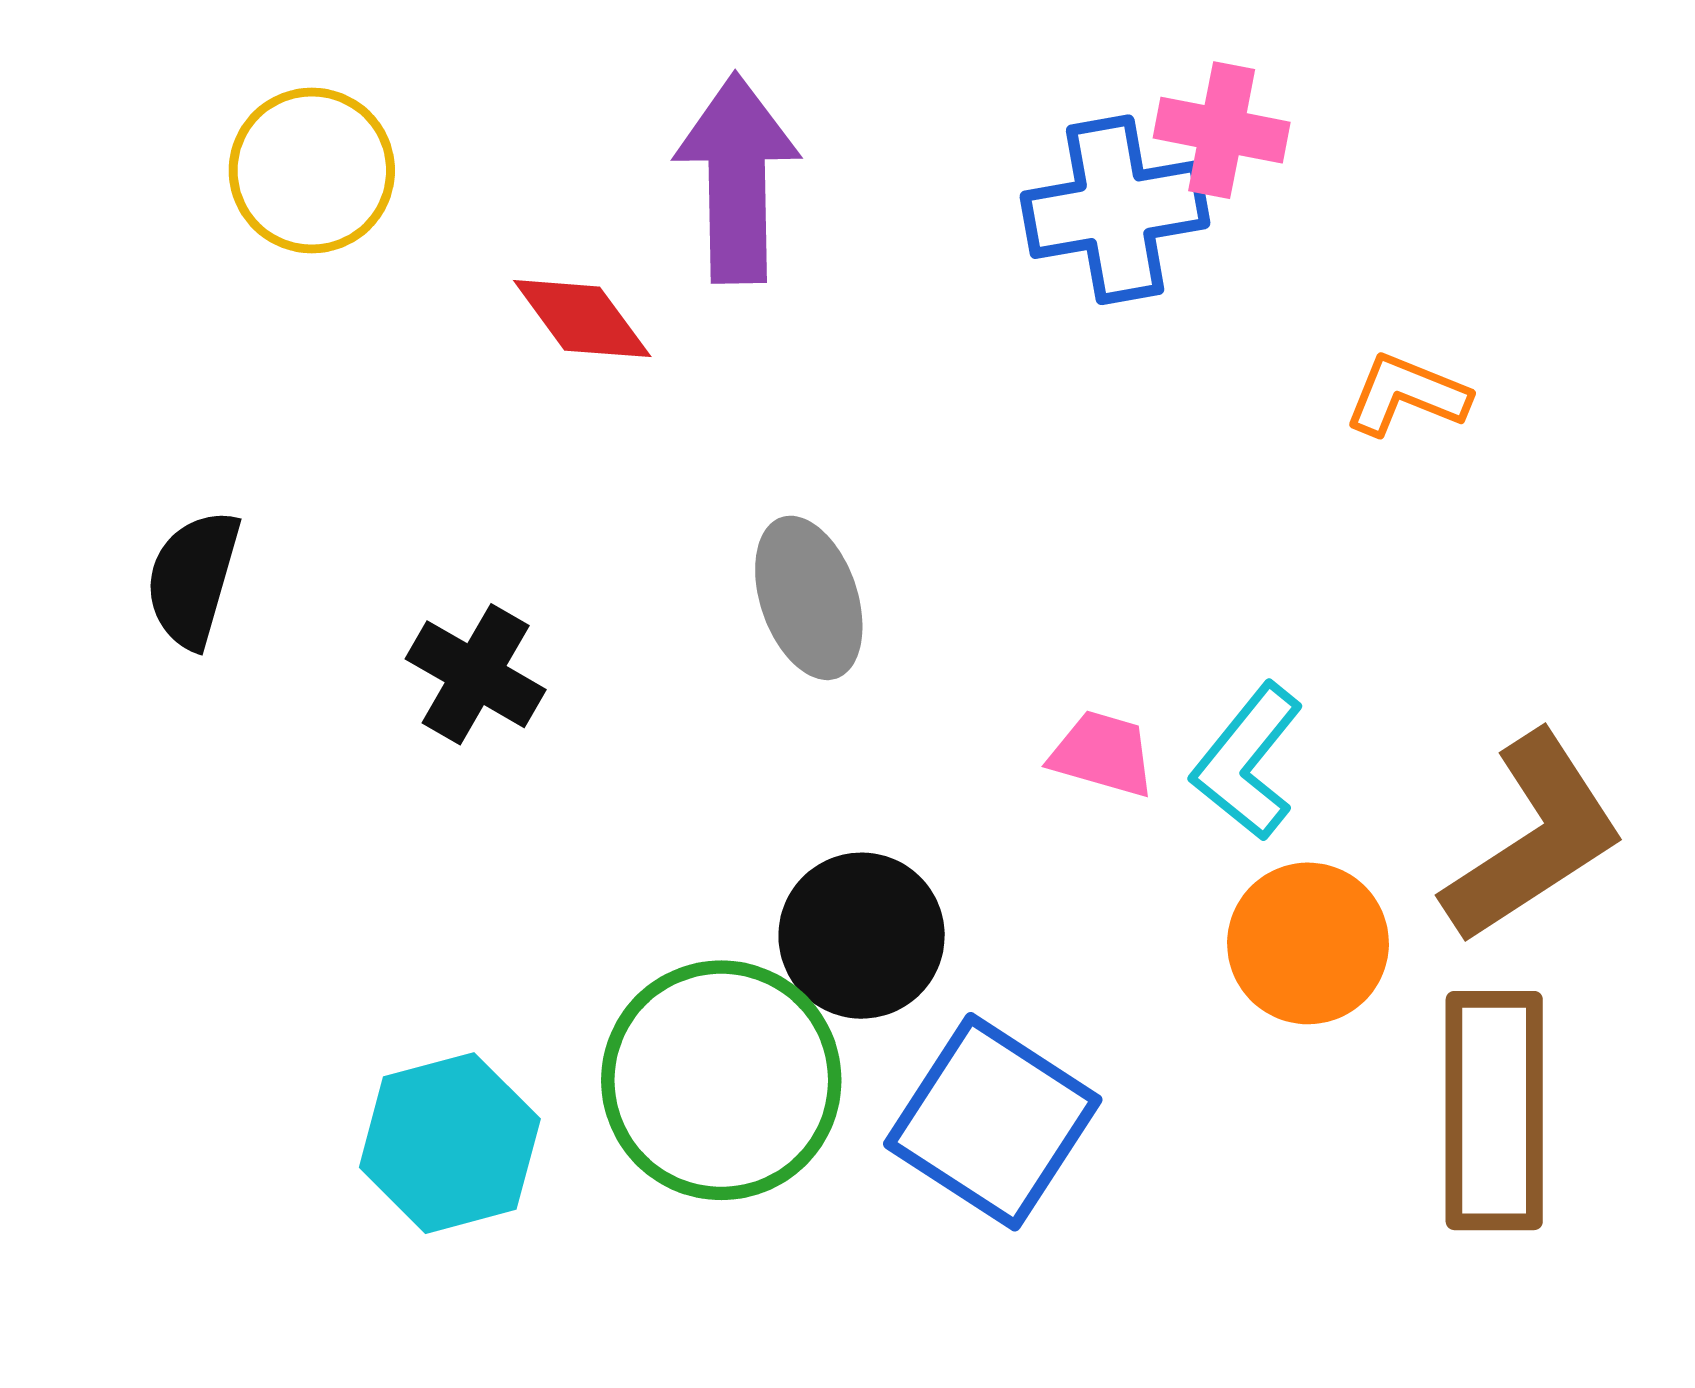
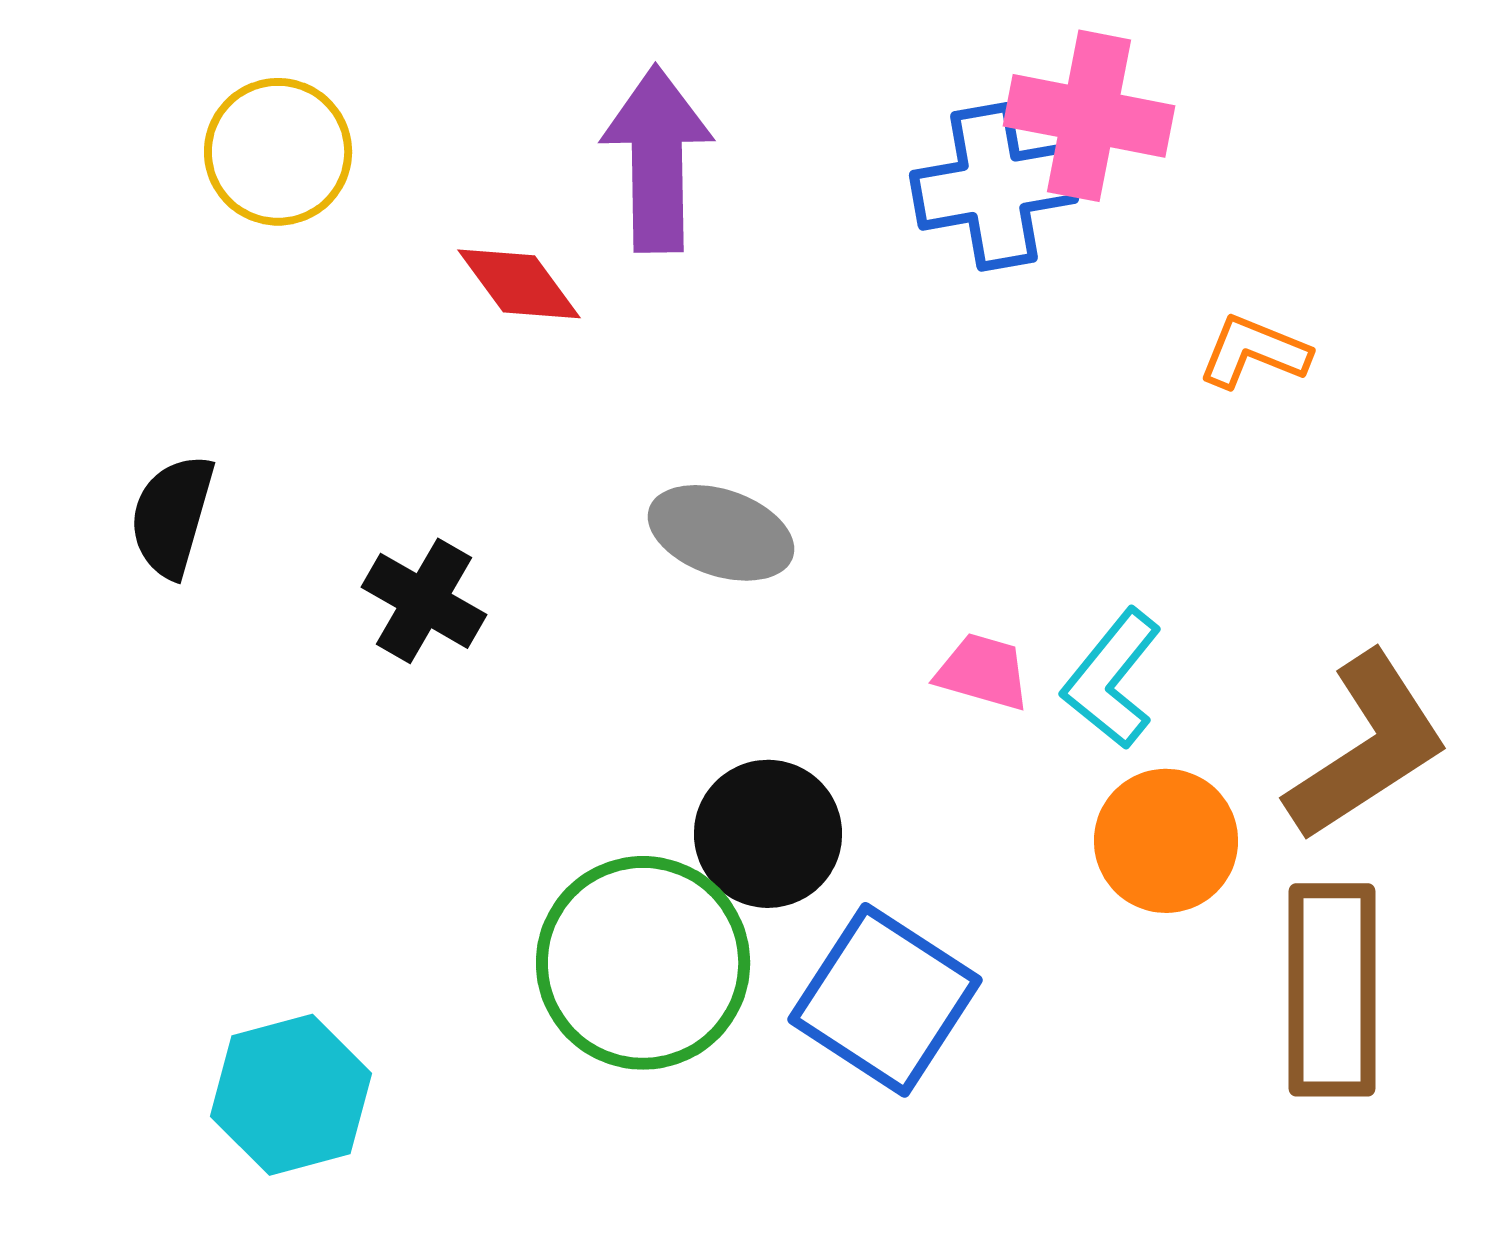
pink cross: (1222, 130) -> (1089, 116), size x1.4
gray ellipse: (809, 598) -> (721, 533), turned -52
cyan hexagon: (450, 1143) -> (291, 1095), moved

